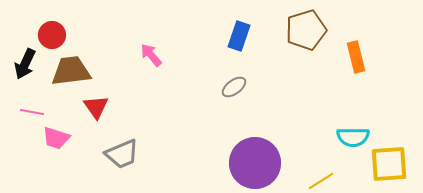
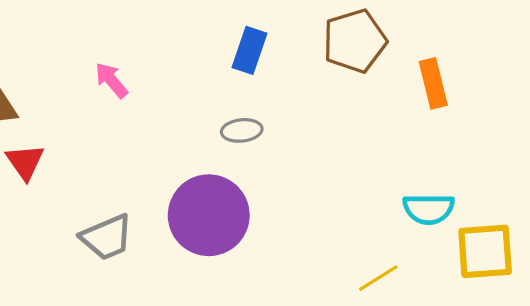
gray ellipse: (234, 87) -> (242, 130), turned 30
gray trapezoid: (122, 154) -> (107, 237), moved
purple circle: (255, 163) -> (209, 215), moved

